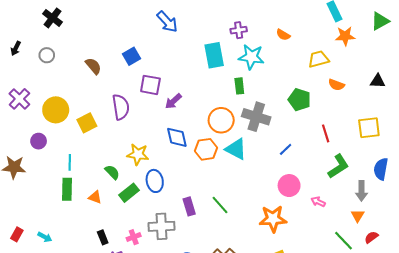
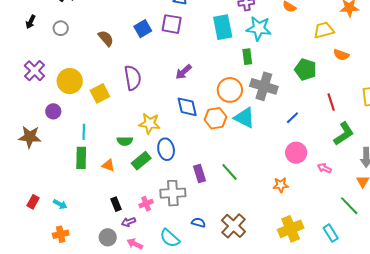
purple square: (150, 85) -> (172, 24), moved
green semicircle: (112, 172) -> (125, 141), turned 133
orange star: (273, 219) -> (281, 185), size x0.6

